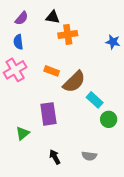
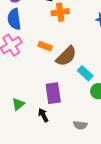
blue semicircle: (18, 42) -> (14, 19), size x1.5
purple rectangle: (48, 114) -> (53, 93), moved
black arrow: (55, 157) -> (43, 115), moved

